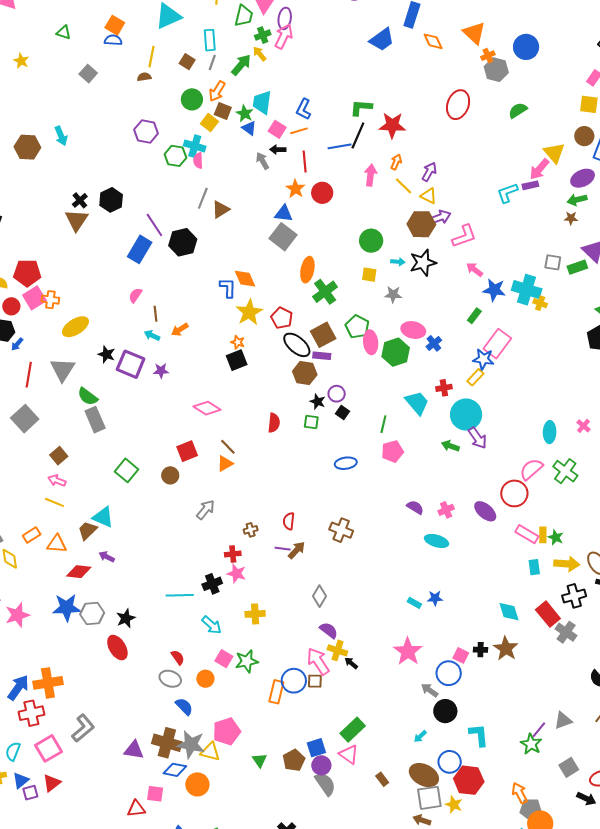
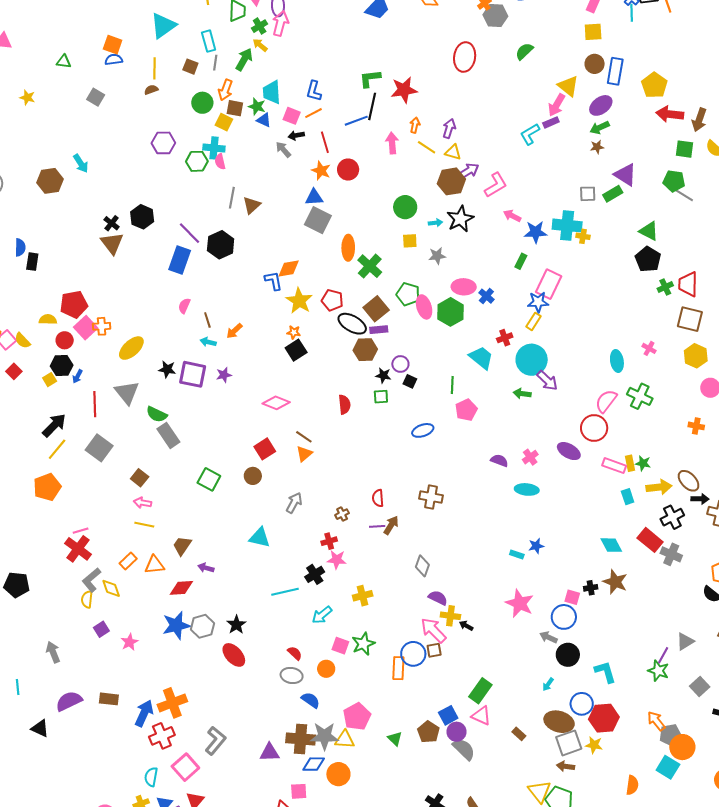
orange diamond: (245, 279) -> (289, 268), turned -65
cyan triangle: (103, 517) -> (260, 538), moved
pink star: (17, 615) -> (129, 642), size x0.7
cyan arrow: (212, 625) -> (322, 615), turned 110

